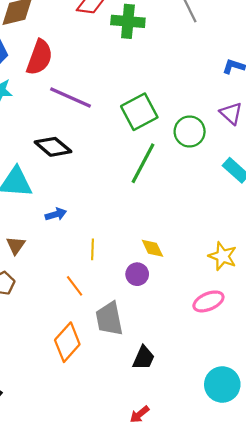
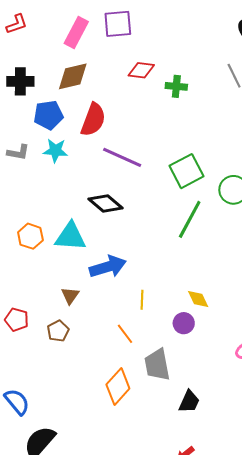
green cross: (128, 21) -> (176, 86), size x0.7
blue arrow: (56, 214) -> (108, 267), size x1.8

